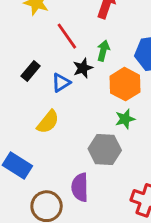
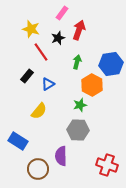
red line: (67, 36) -> (41, 52), moved
black star: (83, 68) -> (58, 38), moved
green star: (125, 119) -> (80, 105), moved

